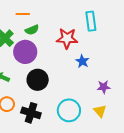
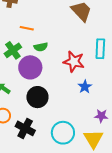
orange line: (23, 14) -> (27, 28), moved
yellow triangle: (100, 111) -> (93, 139), size x1.5

